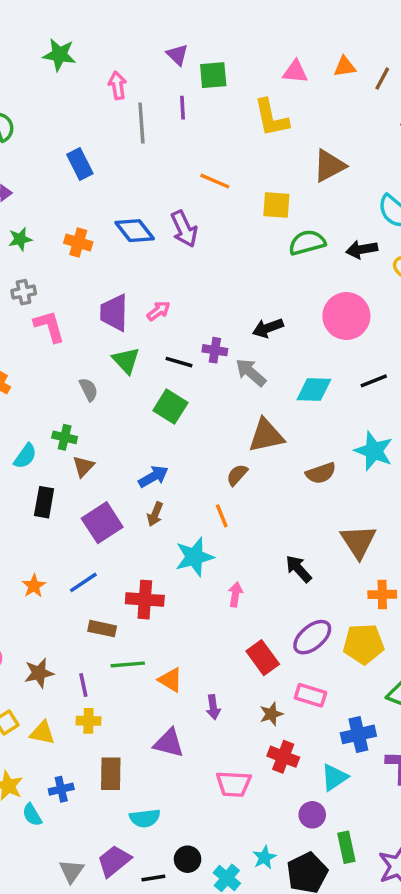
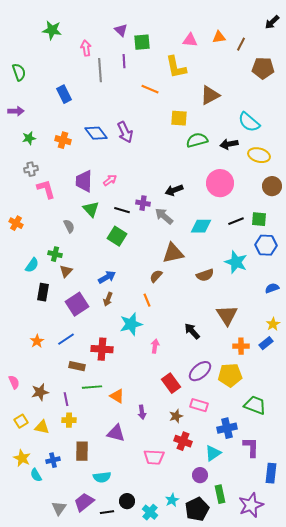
orange line: (215, 181) -> (150, 89), moved

